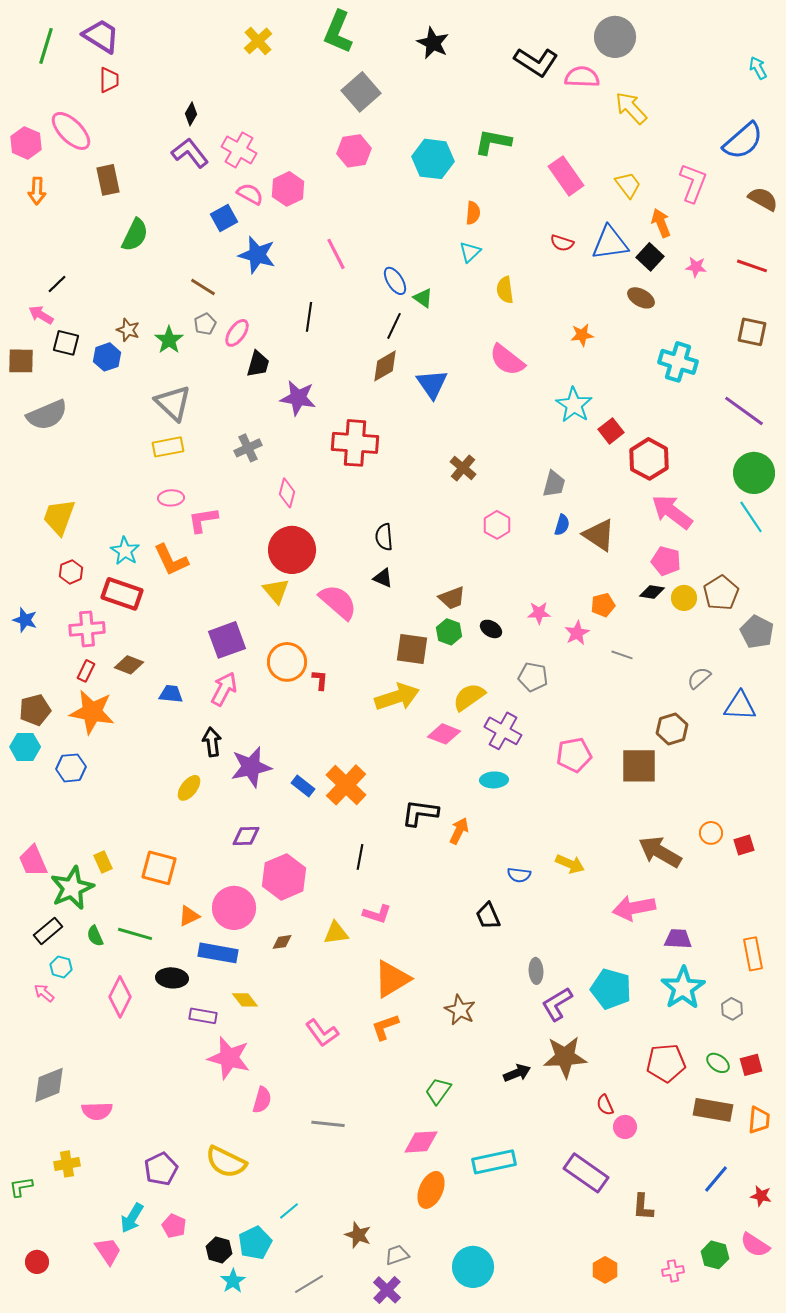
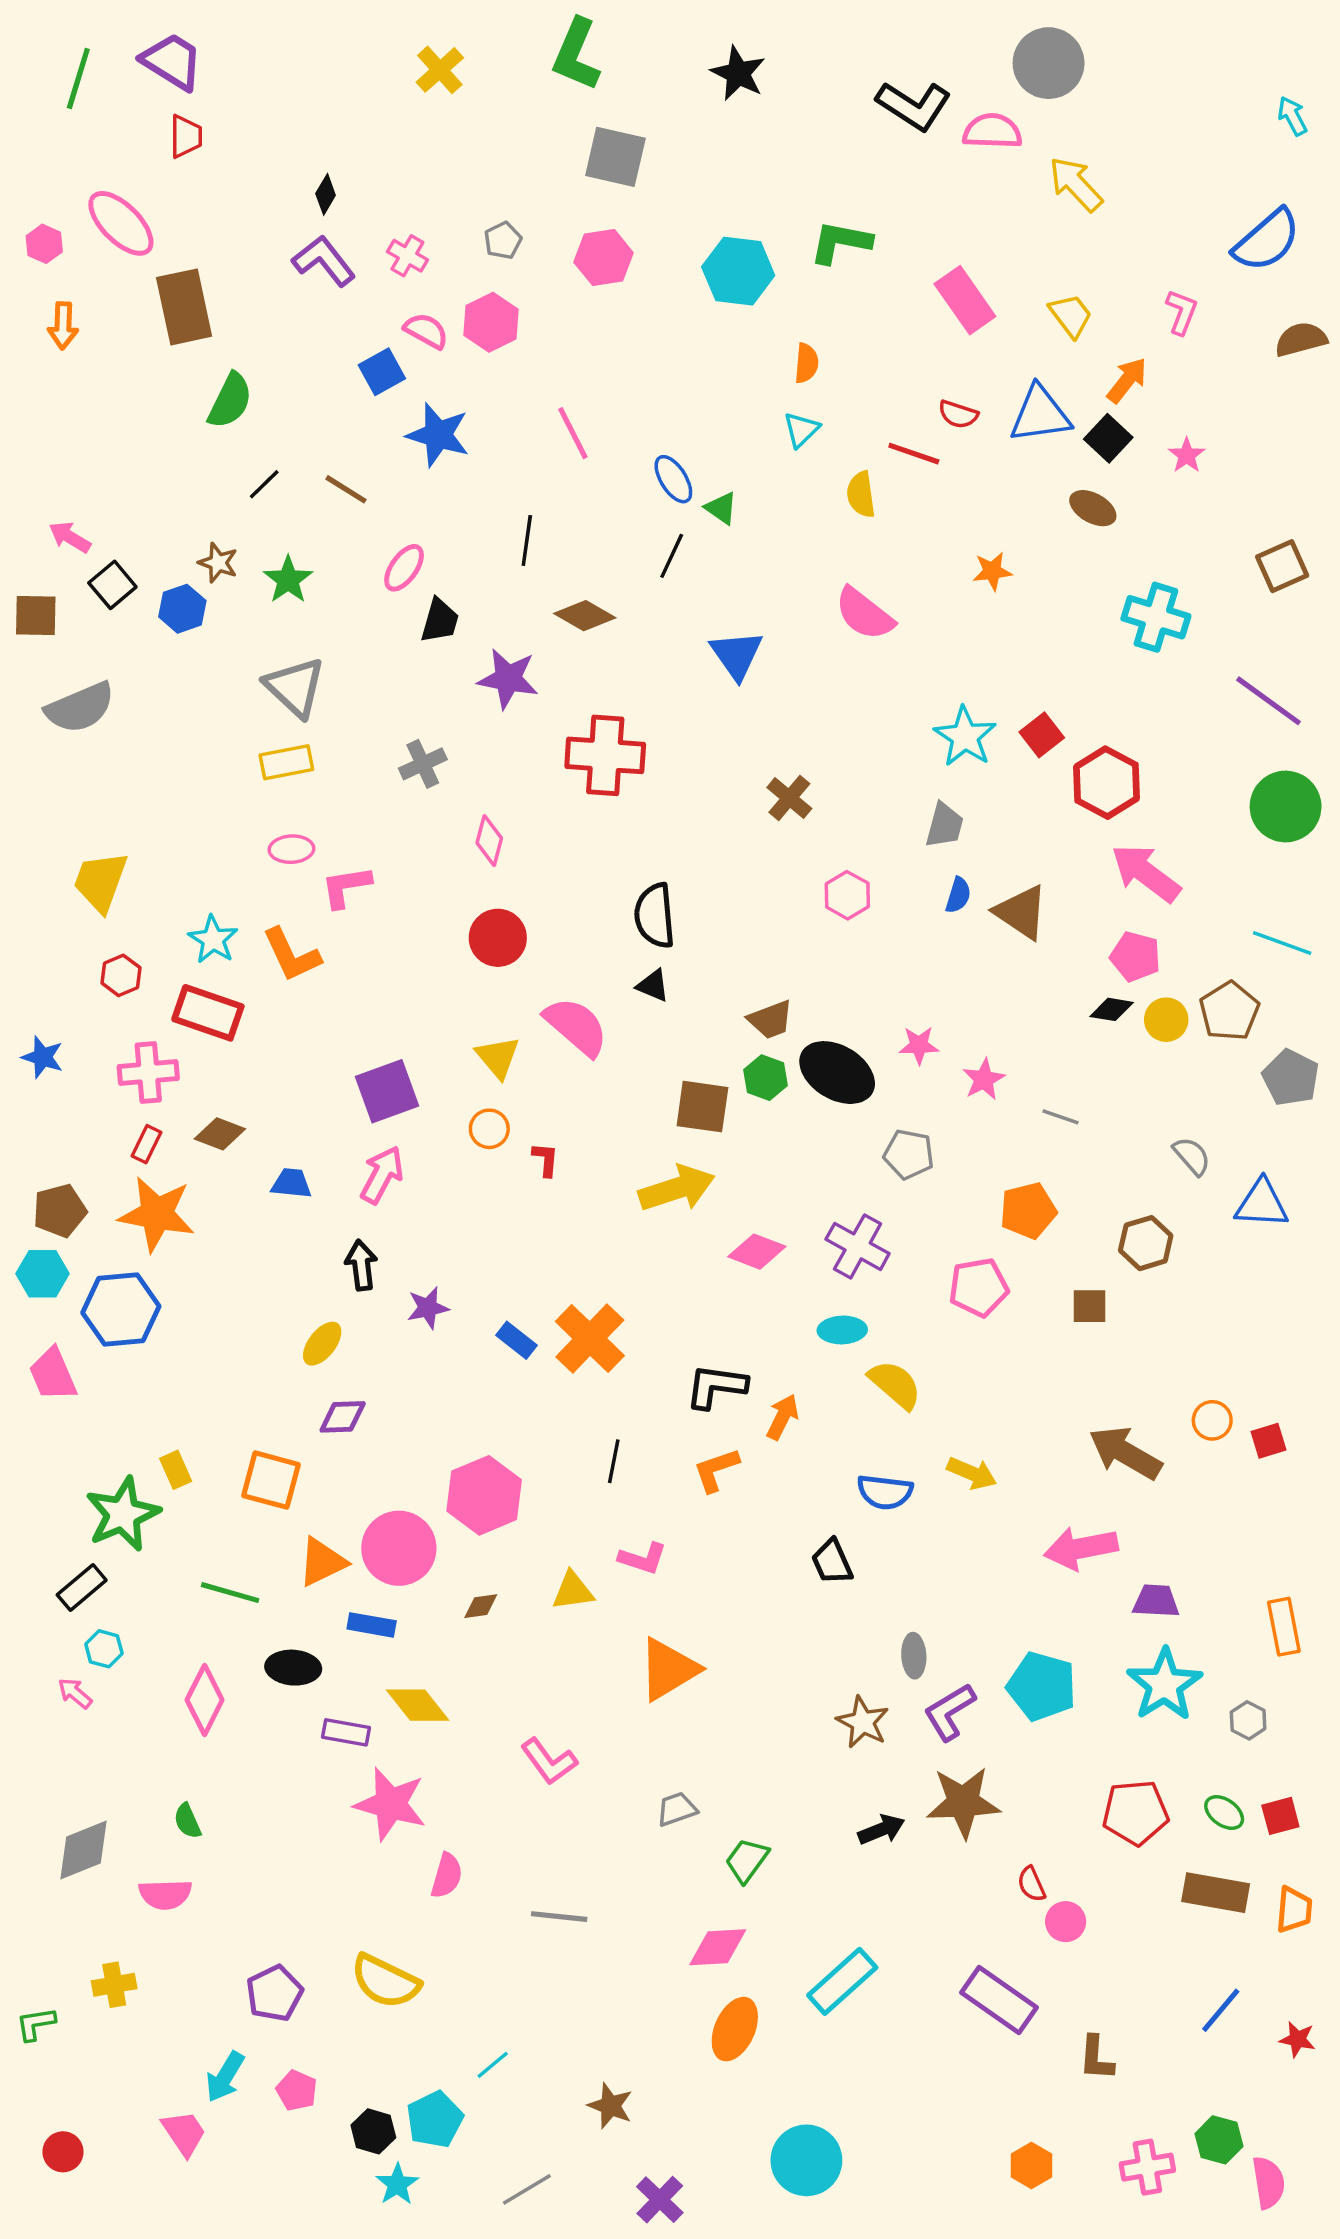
gray square: (361, 92) -> (615, 157), turned -36
pink hexagon: (26, 143) -> (44, 244), size x0.7
pink cross: (239, 150) -> (407, 256), size x0.7
brown rectangle: (108, 180) -> (184, 307), size x1.4
pink L-shape: (693, 183) -> (1182, 312), size x0.7
brown semicircle: (763, 199) -> (1301, 339), turned -44
orange arrow: (661, 223) -> (1127, 380), turned 60
red line: (752, 266) -> (914, 454), moved
pink star: (696, 267) -> (1187, 455), turned 30
black line: (57, 284) -> (264, 484), moved
gray pentagon: (205, 324) -> (503, 240), moved
brown square: (752, 332) -> (1282, 566), turned -36
black square: (66, 343) -> (112, 585), turned 36
brown diamond: (385, 366) -> (585, 616), moved, turned 60
cyan star: (574, 405) -> (965, 737), moved
cyan line: (751, 517) -> (1282, 943), moved, turned -36
black semicircle: (384, 537) -> (655, 916), size x1.4
red circle: (292, 550) -> (498, 938), size x0.7
yellow triangle: (276, 591) -> (498, 1057), moved
orange pentagon: (603, 605) -> (1028, 1211), moved, size x1.4
black ellipse: (491, 629) -> (837, 1073), size x2.0
orange circle: (287, 662) -> (489, 1129), size x0.6
gray semicircle: (699, 678) -> (1192, 1156), turned 90
yellow semicircle: (469, 697) -> (895, 1385), moved, turned 76
brown square: (639, 766) -> (1089, 1306), size x0.6
purple star: (251, 767) -> (428, 1308), size x0.6
blue hexagon: (71, 768) -> (121, 1310), size x1.5
purple diamond: (246, 836) -> (343, 1417), moved
pink trapezoid: (33, 861) -> (53, 1374), moved
blue semicircle: (519, 875) -> (885, 1492), size x1.4
orange triangle: (189, 916) -> (322, 1562), size x1.4
green semicircle: (95, 936) -> (187, 1821), moved
blue rectangle: (218, 953) -> (372, 1625), size x0.7
yellow diamond: (245, 1000) -> (418, 1705), size x1.4
brown star: (460, 1010) -> (863, 1722), moved
orange L-shape: (385, 1027) -> (716, 1470), moved
cyan rectangle: (494, 1162) -> (842, 1981), turned -30
pink semicircle: (755, 1245) -> (1268, 2183), moved, turned -132
gray trapezoid: (397, 1255) -> (677, 1809), moved
pink cross: (673, 1271) -> (1147, 2167), size x1.4

